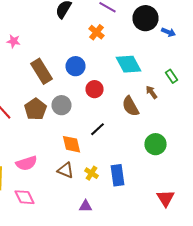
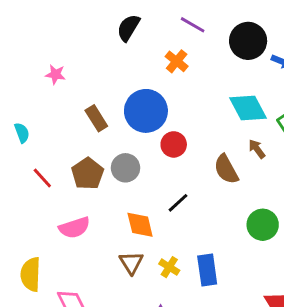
cyan diamond: (128, 64) -> (248, 108), moved
blue circle: (76, 66) -> (146, 111), size x1.5
brown rectangle: (42, 71) -> (96, 118), size x0.7
pink semicircle: (26, 163) -> (74, 228), moved
brown triangle: (66, 170) -> (131, 263), turned 36

